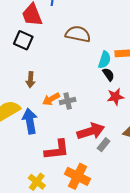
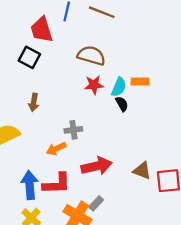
red star: (115, 97) -> (94, 85), moved
orange arrow: (51, 99) -> (56, 149), moved
blue arrow: (30, 121) -> (30, 185), moved
gray rectangle: (104, 145) -> (96, 203), moved

